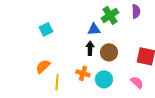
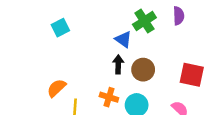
cyan square: (46, 29) -> (60, 28), moved
blue triangle: (94, 29) -> (123, 39), turned 40

